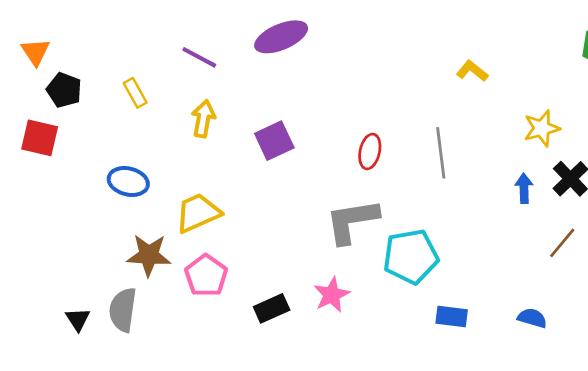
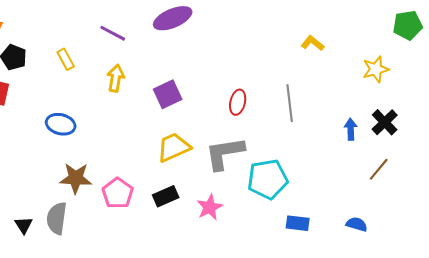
yellow star: (542, 128) -> (376, 69), moved
yellow trapezoid: (198, 213) -> (174, 147), moved
black rectangle: (272, 308) -> (166, 196), moved

